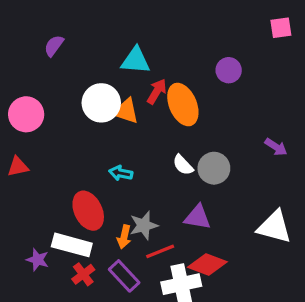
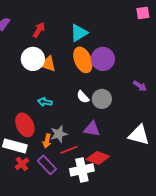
cyan triangle: (136, 60) -> (79, 33), moved, turned -36
purple circle: (229, 70) -> (103, 59), moved, size x1.5
red arrow: (157, 91) -> (39, 30), moved

